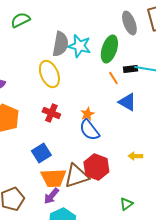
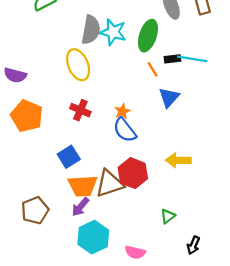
blue triangle: (127, 102) -> (169, 97), turned 42
yellow arrow: (135, 156) -> (178, 160), size x1.5

